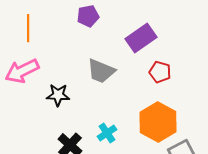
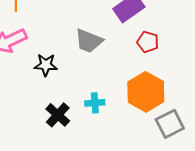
cyan cross: (107, 133) -> (95, 103), turned 30

